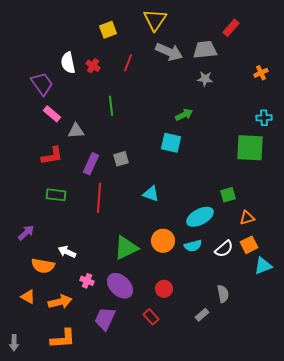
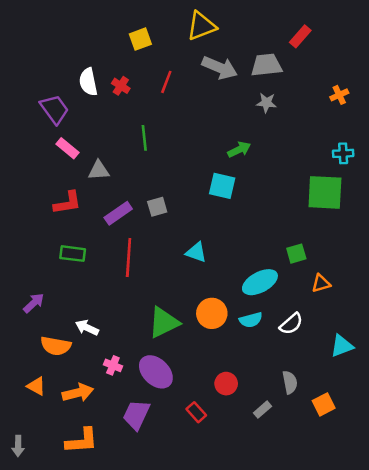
yellow triangle: (155, 20) -> (201, 26), turned 35
purple rectangle: (91, 164) -> (118, 213), turned 30
orange square: (249, 245) -> (324, 404), moved
red circle: (164, 289) -> (226, 384), moved

